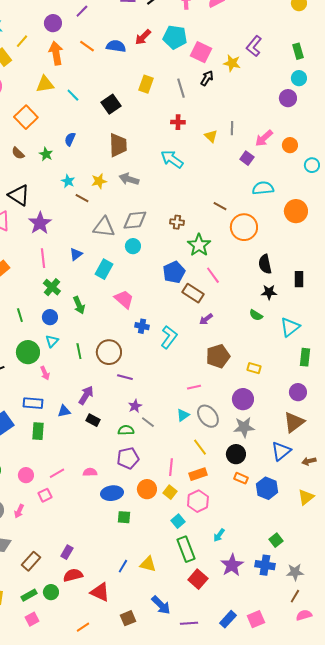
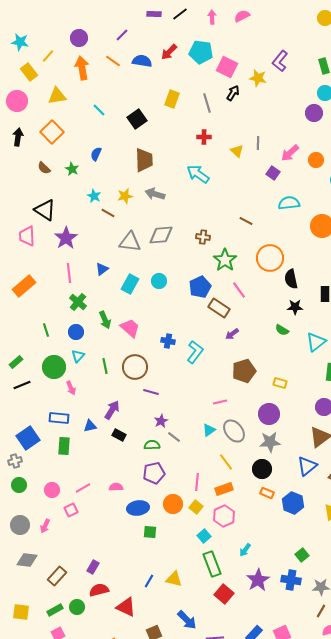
purple line: (82, 11) -> (122, 35), moved
yellow triangle: (45, 84) -> (57, 96), moved
orange circle: (244, 227) -> (270, 258), moved
cyan circle: (133, 246) -> (159, 281), moved
pink trapezoid: (124, 299) -> (130, 328), moved

